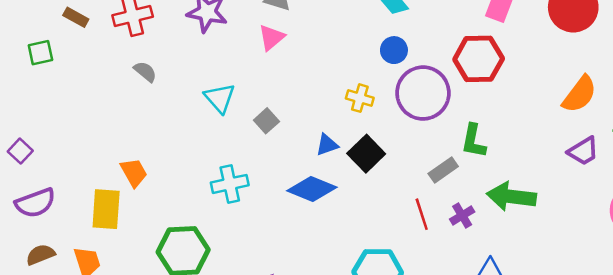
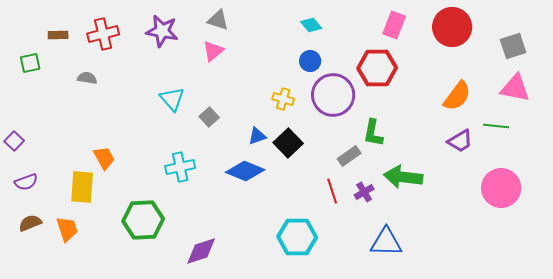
brown rectangle: (76, 17) -> (58, 35), turned -30
gray semicircle: (145, 72) -> (87, 78), moved, turned -30
purple semicircle: (35, 203) -> (26, 182), size x0.7

